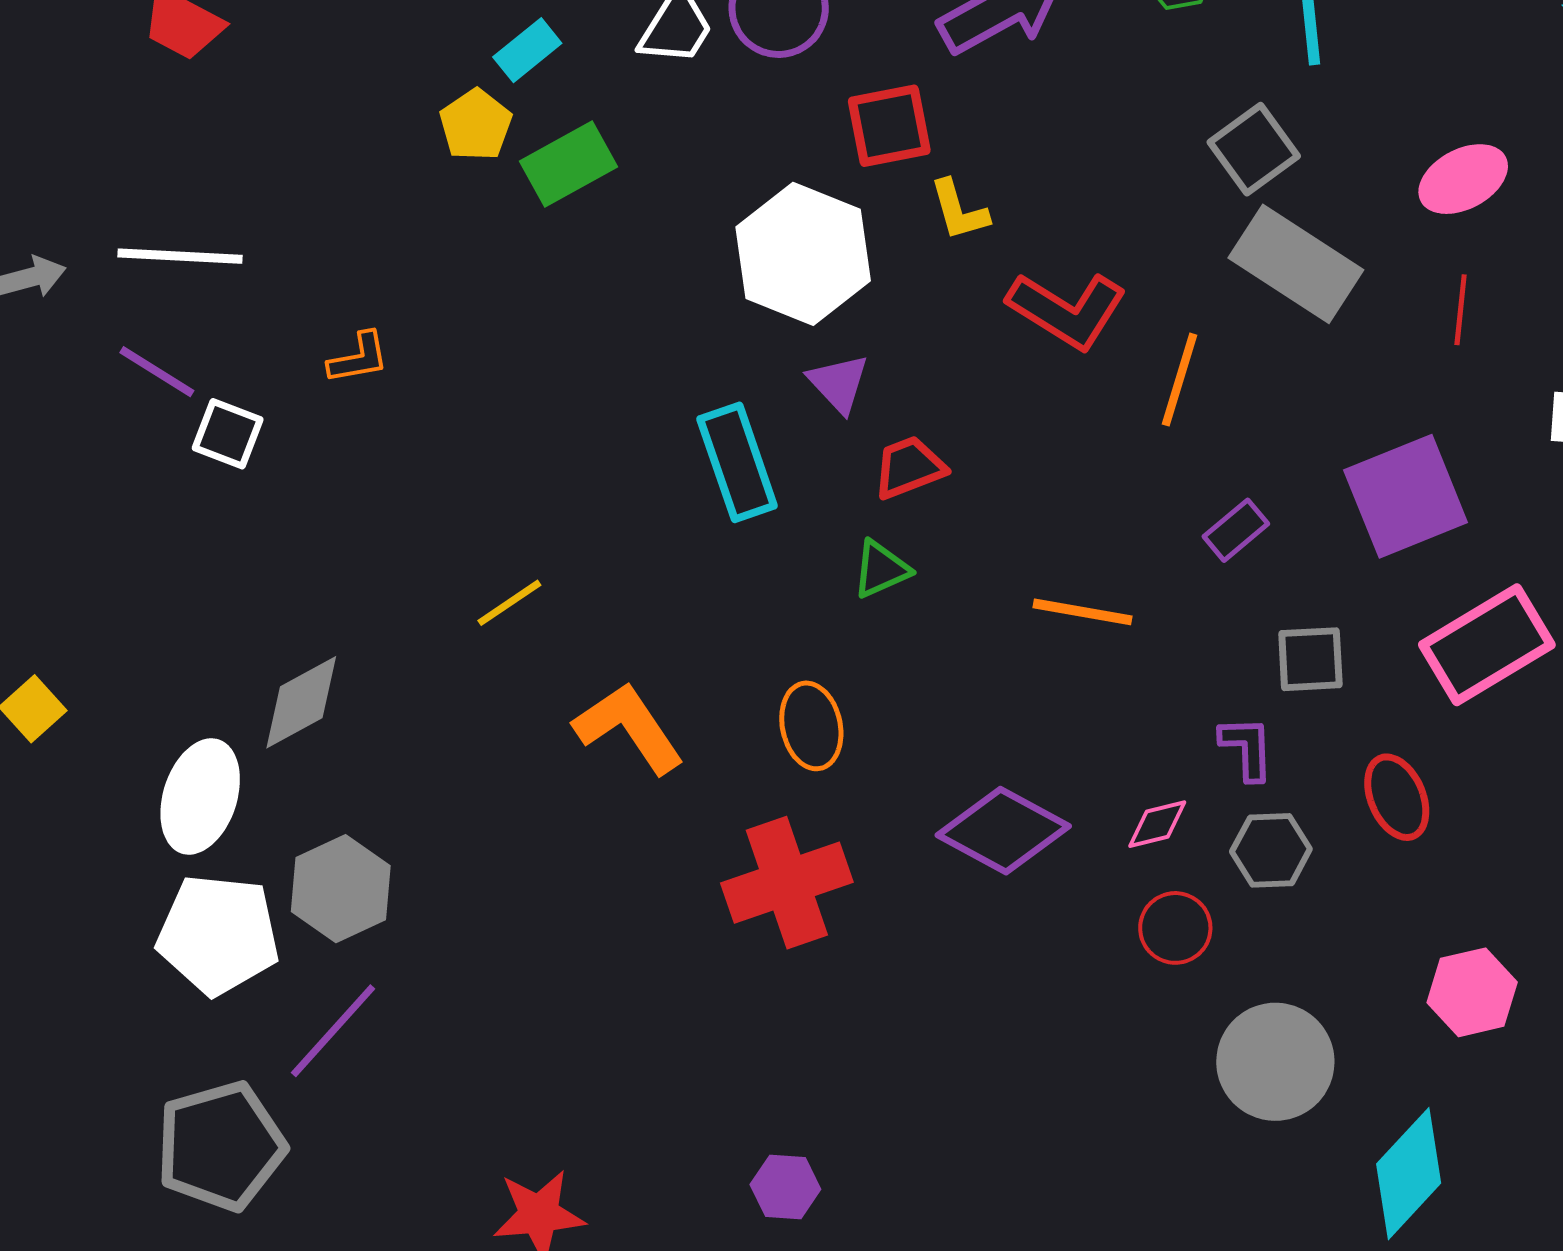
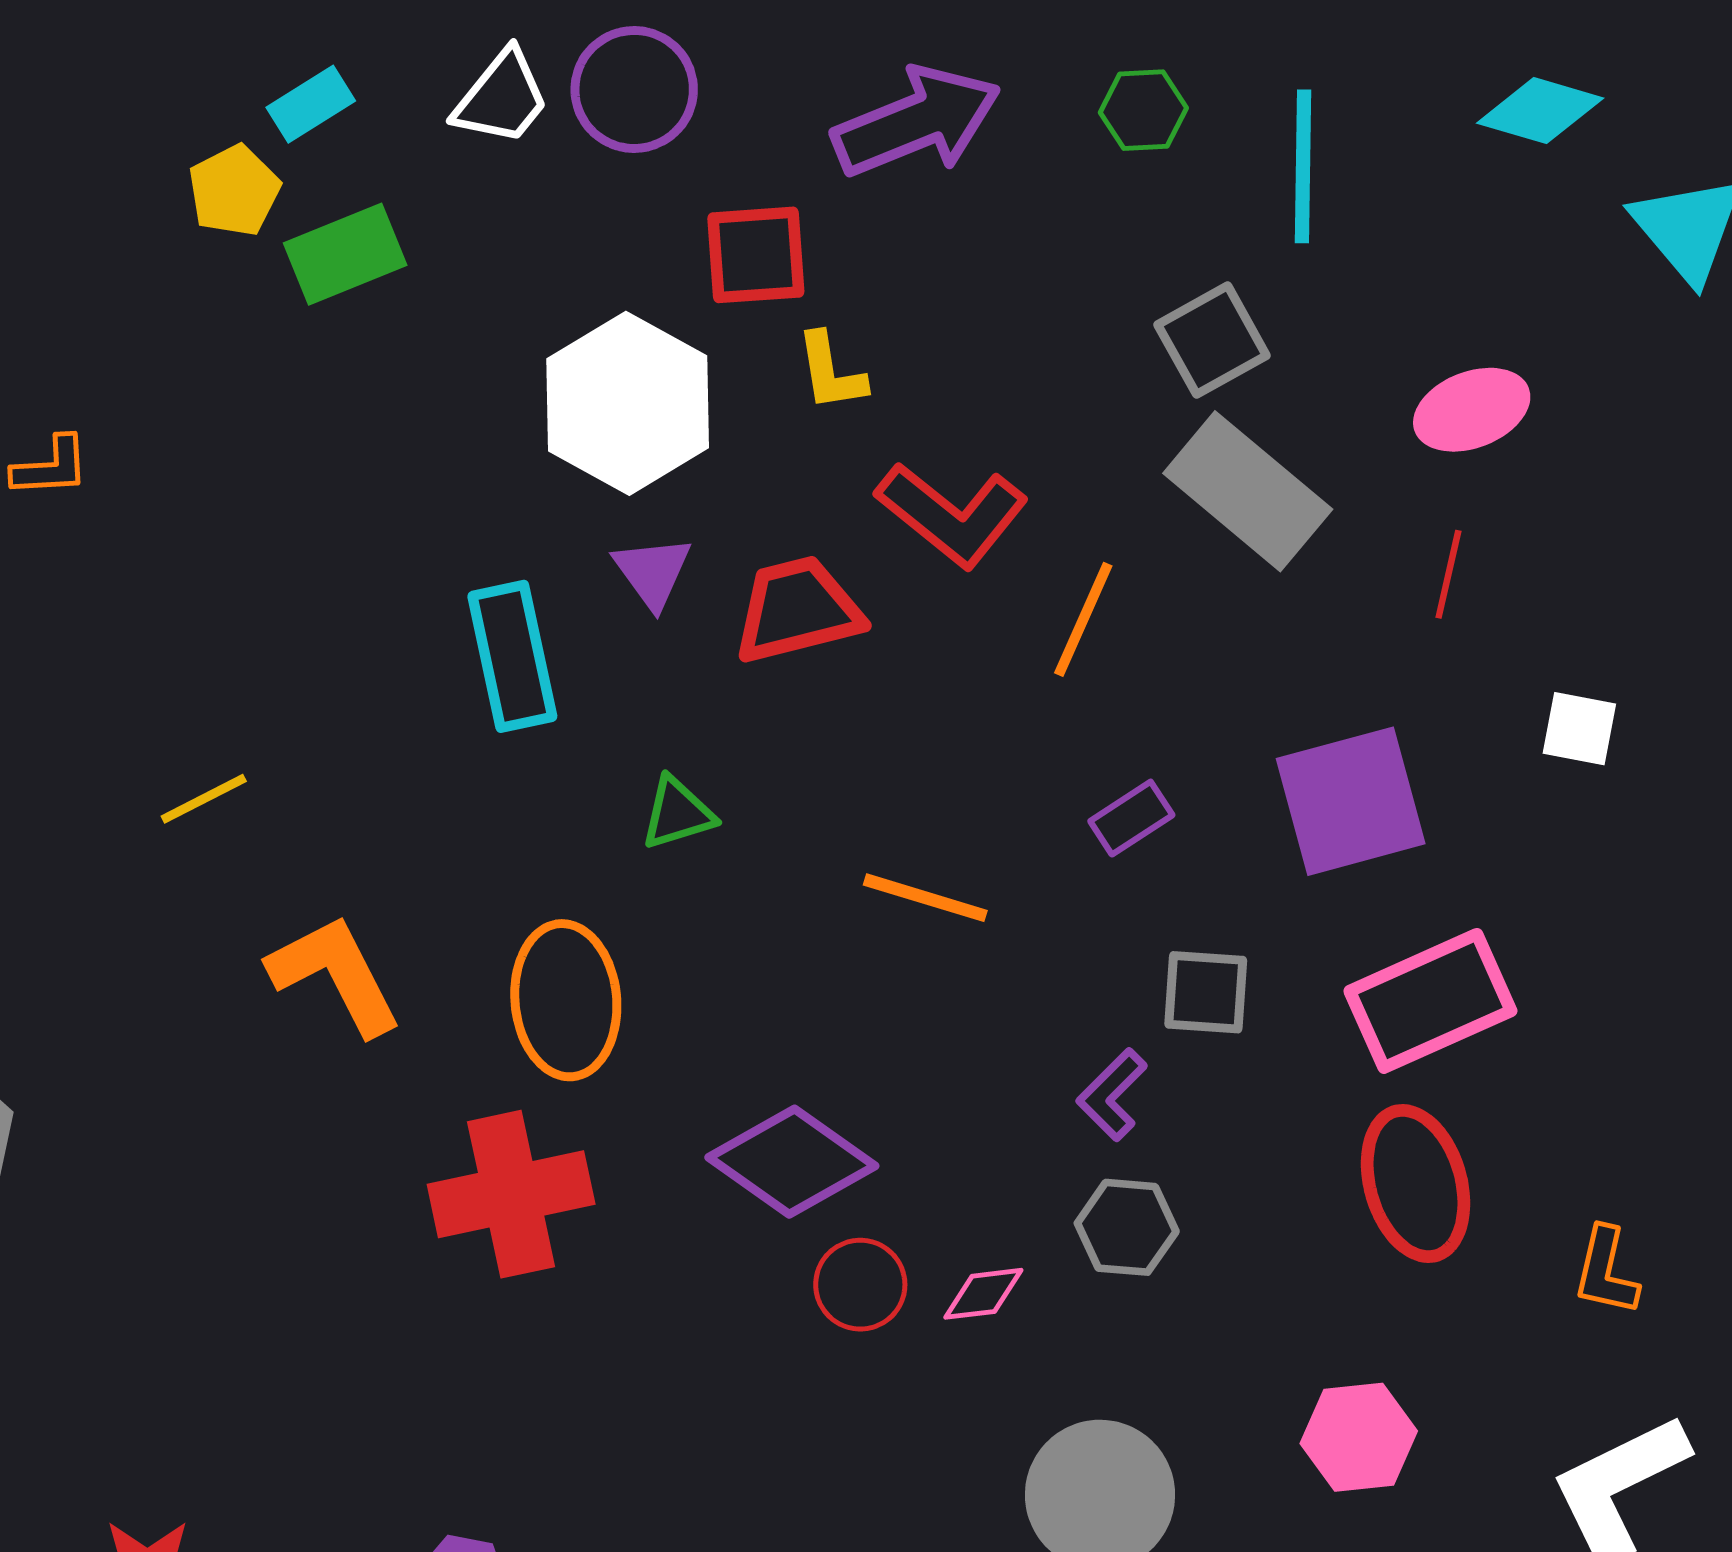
red trapezoid: (909, 467) -> (797, 610), moved, size x1.4
orange ellipse: (811, 726) -> (566, 1000), size x1.4
purple L-shape: (1247, 748) -> (1112, 1095), turned -140
red ellipse: (1397, 797) -> (1416, 1184), moved, size x1.4
pink diamond: (1157, 824) -> (983, 1294), moved
red circle: (1175, 928) -> (860, 1285), moved

